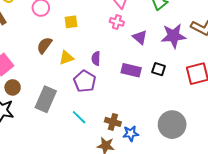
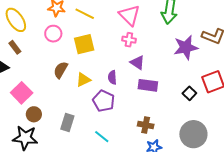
yellow square: (71, 22) -> (84, 44), size x1.5
purple triangle: (140, 37) -> (137, 63), moved
black square: (159, 69) -> (189, 93), moved, turned 32
gray rectangle: (46, 99) -> (67, 122), size x0.7
brown cross: (113, 122) -> (146, 125), moved

